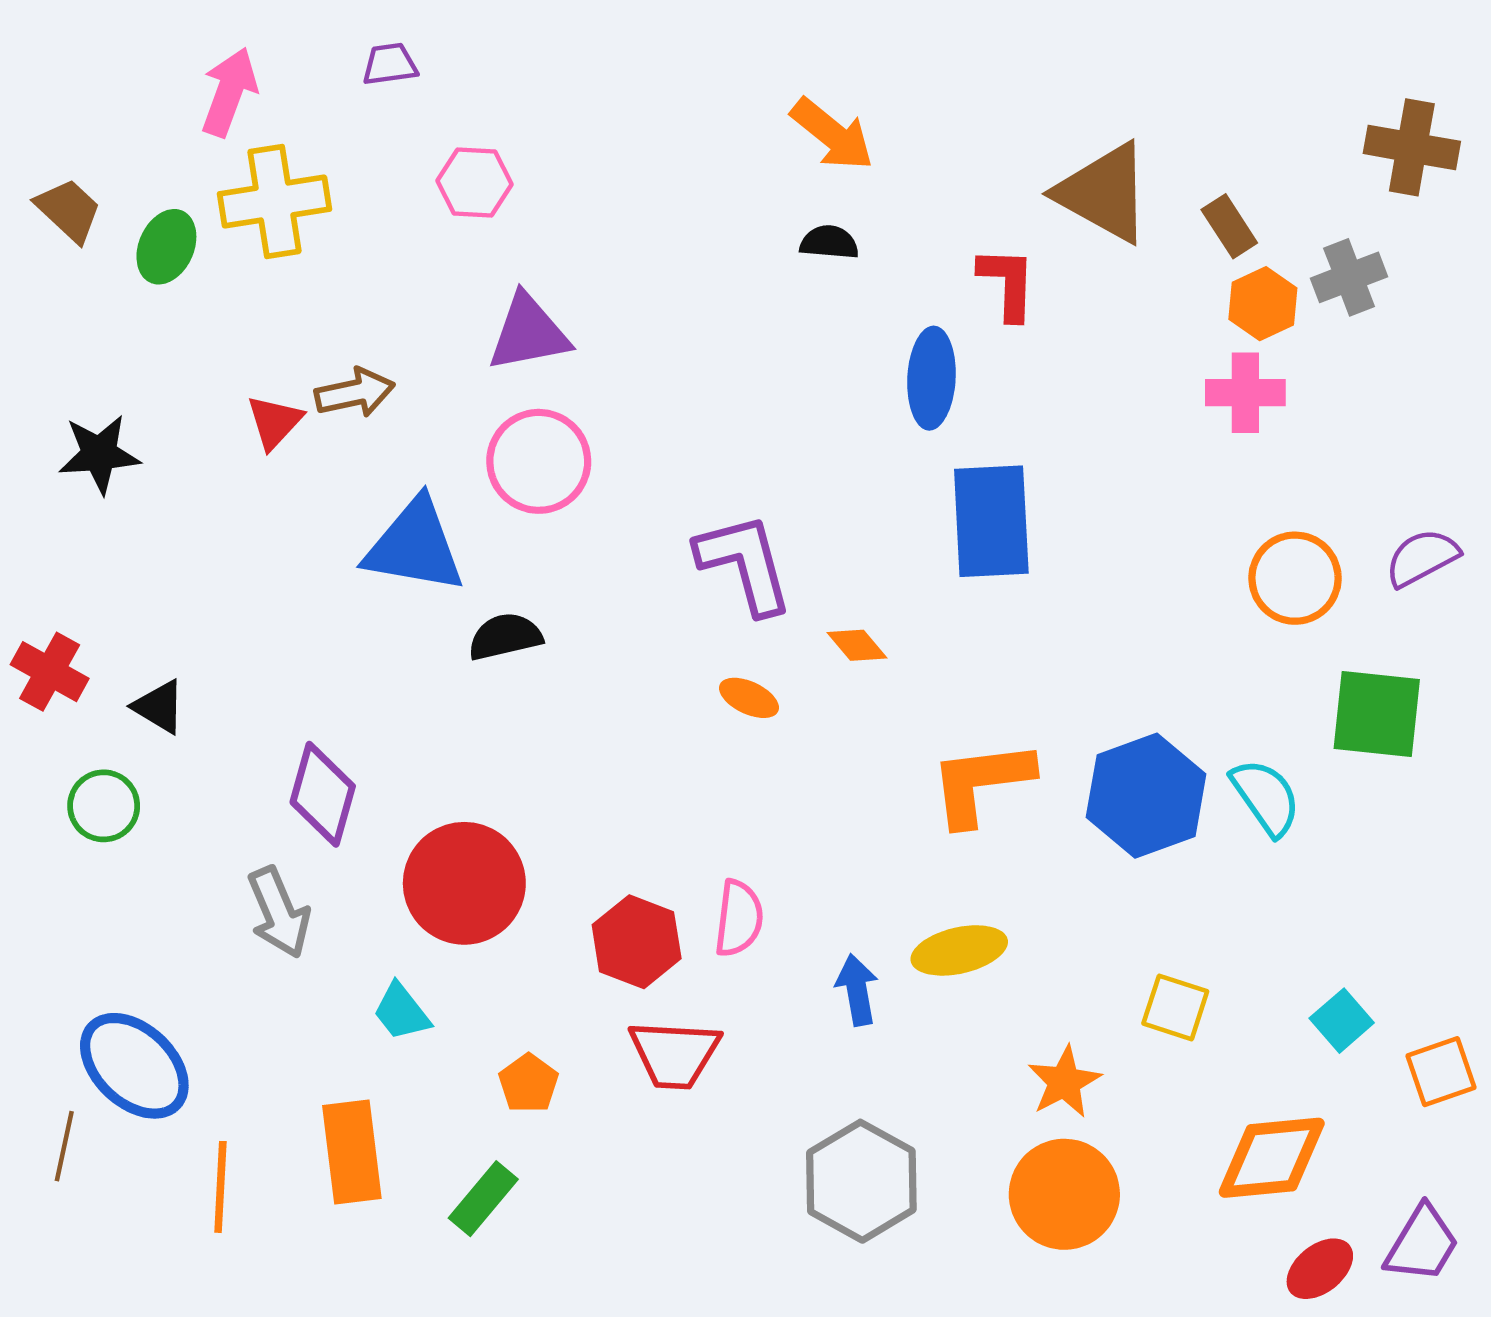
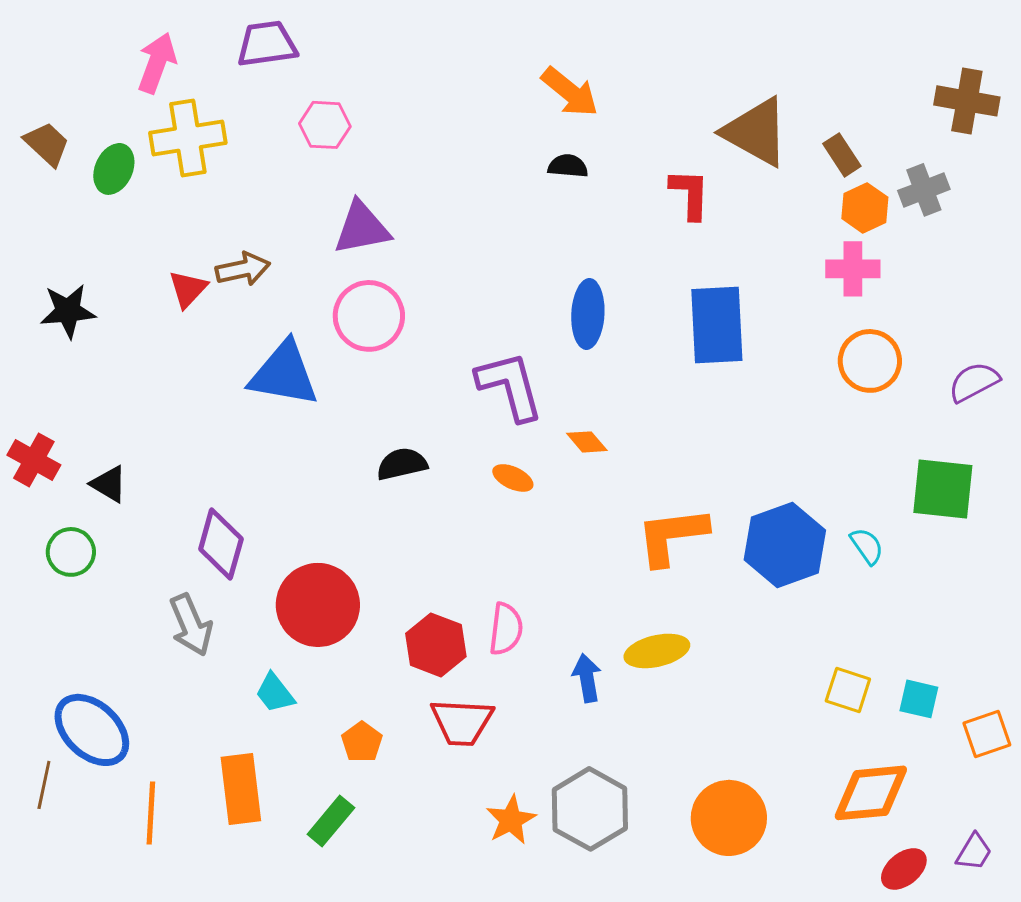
purple trapezoid: (390, 64) -> (267, 44), size x1.6
blue ellipse: (931, 378) -> (588, 314), moved
blue rectangle: (991, 521) -> (717, 325), moved
orange circle: (1295, 578) -> (870, 361), moved
black semicircle: (505, 637) -> (402, 464), moved
cyan semicircle: (1266, 797) -> (867, 546), size x0.7
yellow square: (1175, 1007) -> (848, 690), moved
cyan square: (1342, 1021) -> (919, 699), turned -36
orange star: (1064, 1082) -> (511, 820), moved
purple trapezoid: (1422, 1244) -> (974, 852), size x0.7

